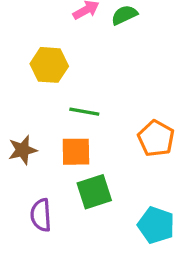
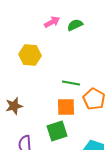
green line: (84, 112) -> (71, 83), moved
orange square: (76, 152) -> (66, 107), moved

